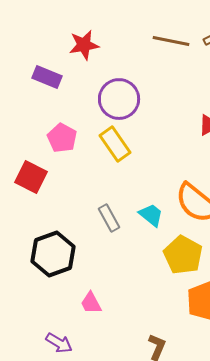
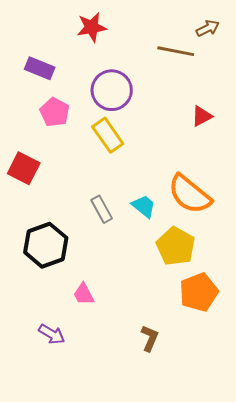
brown line: (171, 41) -> (176, 51), moved
red star: (84, 45) -> (92, 27), moved
pink pentagon: (62, 138) -> (55, 112), moved

